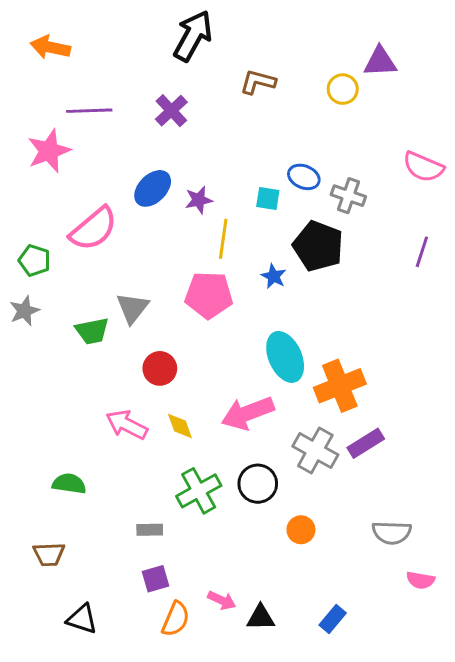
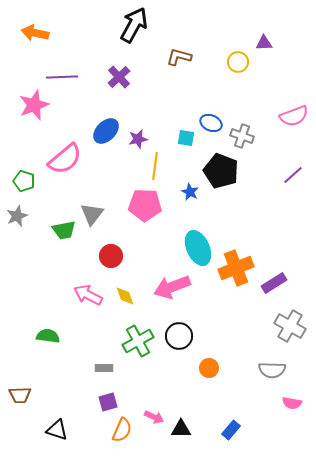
purple triangle: (380, 62) -> (264, 43), size x0.7
pink semicircle: (423, 167) -> (294, 116), turned -44
purple line: (422, 252) -> (293, 175), turned 30
purple rectangle: (366, 443) -> (274, 283), moved
gray cross: (315, 451) -> (290, 326), moved
brown trapezoid: (49, 554) -> (20, 395), moved

